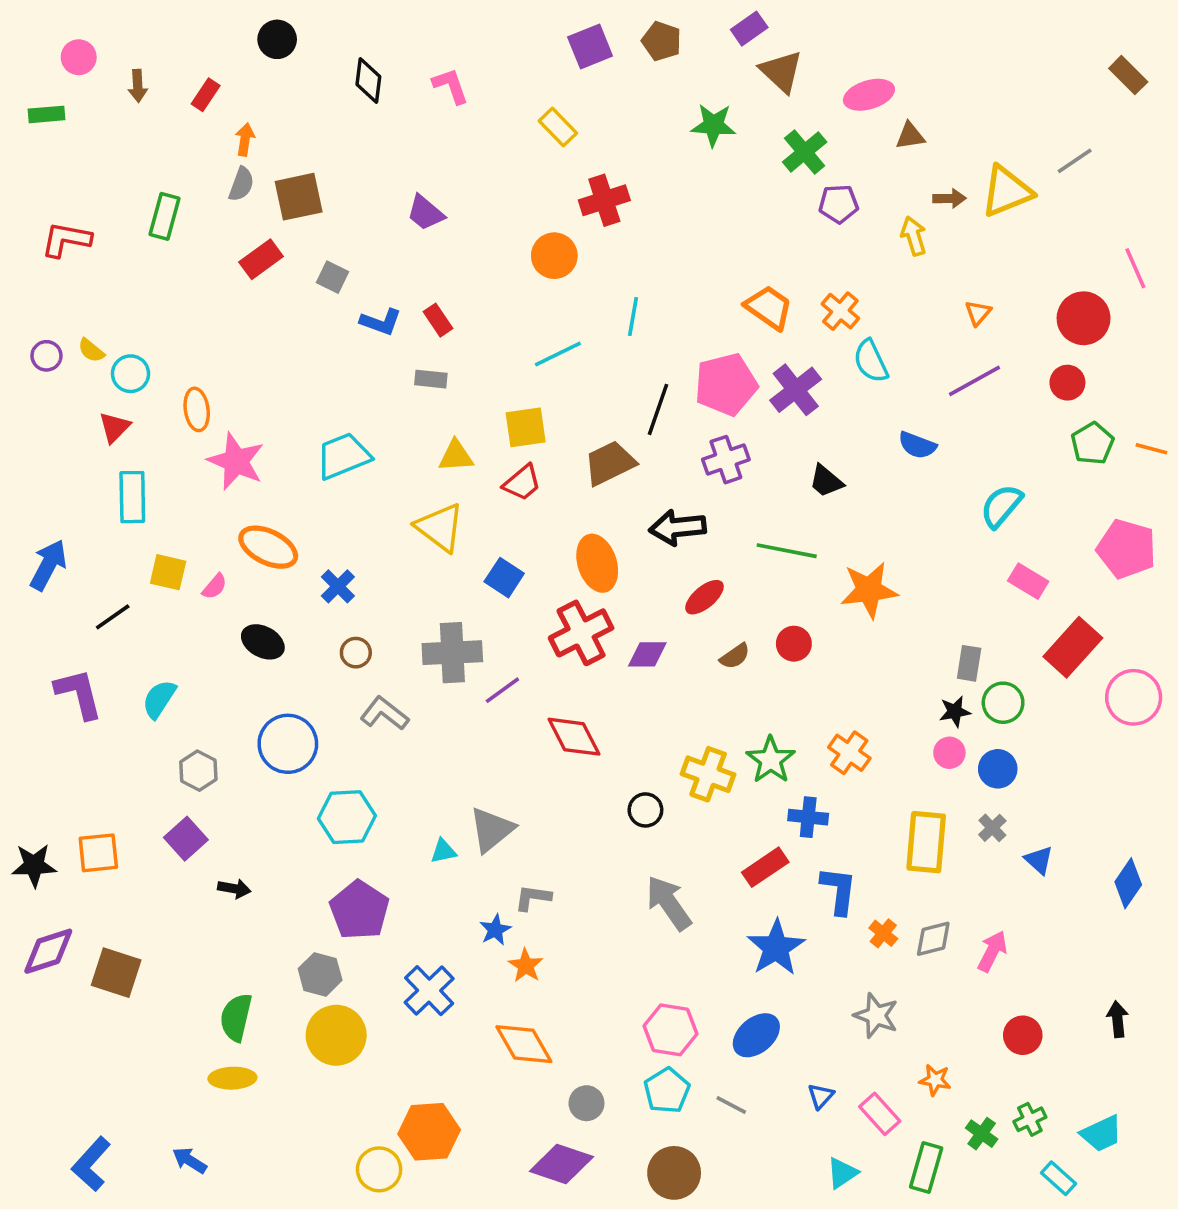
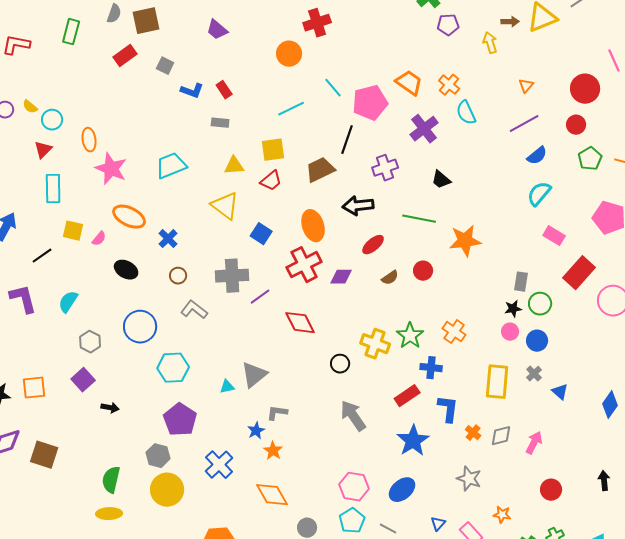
cyan line: (633, 316) -> (333, 88), turned -50
pink pentagon: (726, 384) -> (370, 103), moved
blue semicircle: (917, 445) -> (537, 156), moved, turned -60

